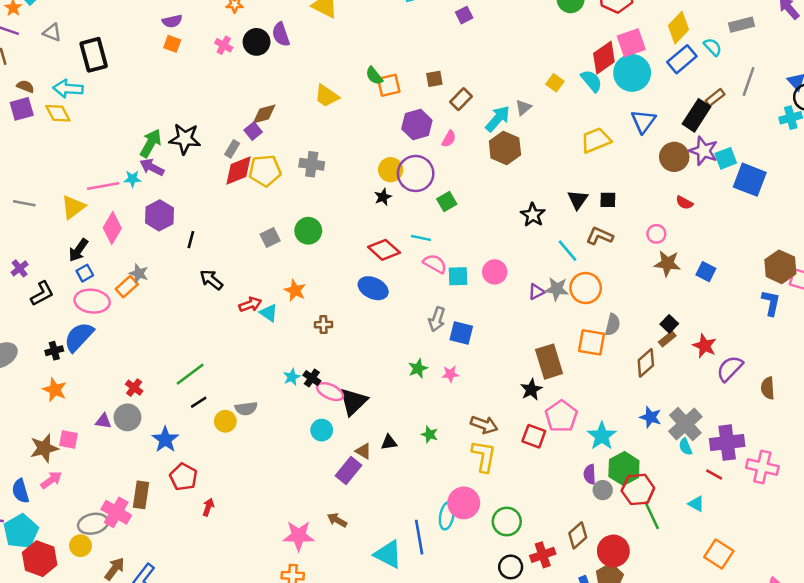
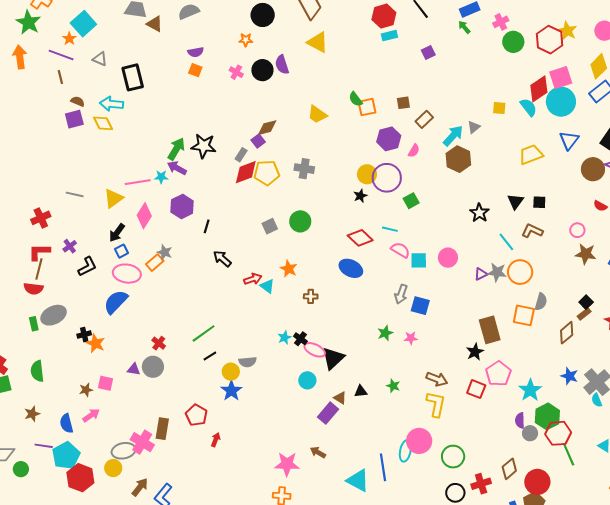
yellow square: (555, 83) -> (499, 108), turned -32
black cross: (54, 351) -> (84, 335), moved
blue star: (165, 439) -> (231, 391), moved
brown star: (44, 448) -> (86, 390), size x0.6

